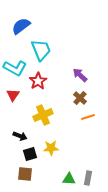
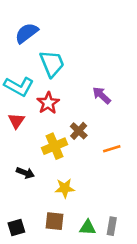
brown cross: (80, 98) -> (79, 131), moved
black square: (30, 154) -> (16, 227), moved
brown square: (25, 174) -> (55, 221), moved

